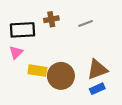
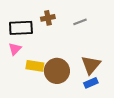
brown triangle: (97, 69) -> (91, 65), turned -30

